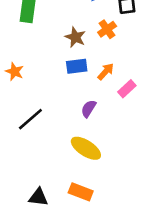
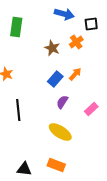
blue rectangle: (77, 66) -> (55, 79), moved, turned -42
pink rectangle: (127, 89) -> (91, 109), moved
black line: (30, 119) -> (18, 110), turned -55

